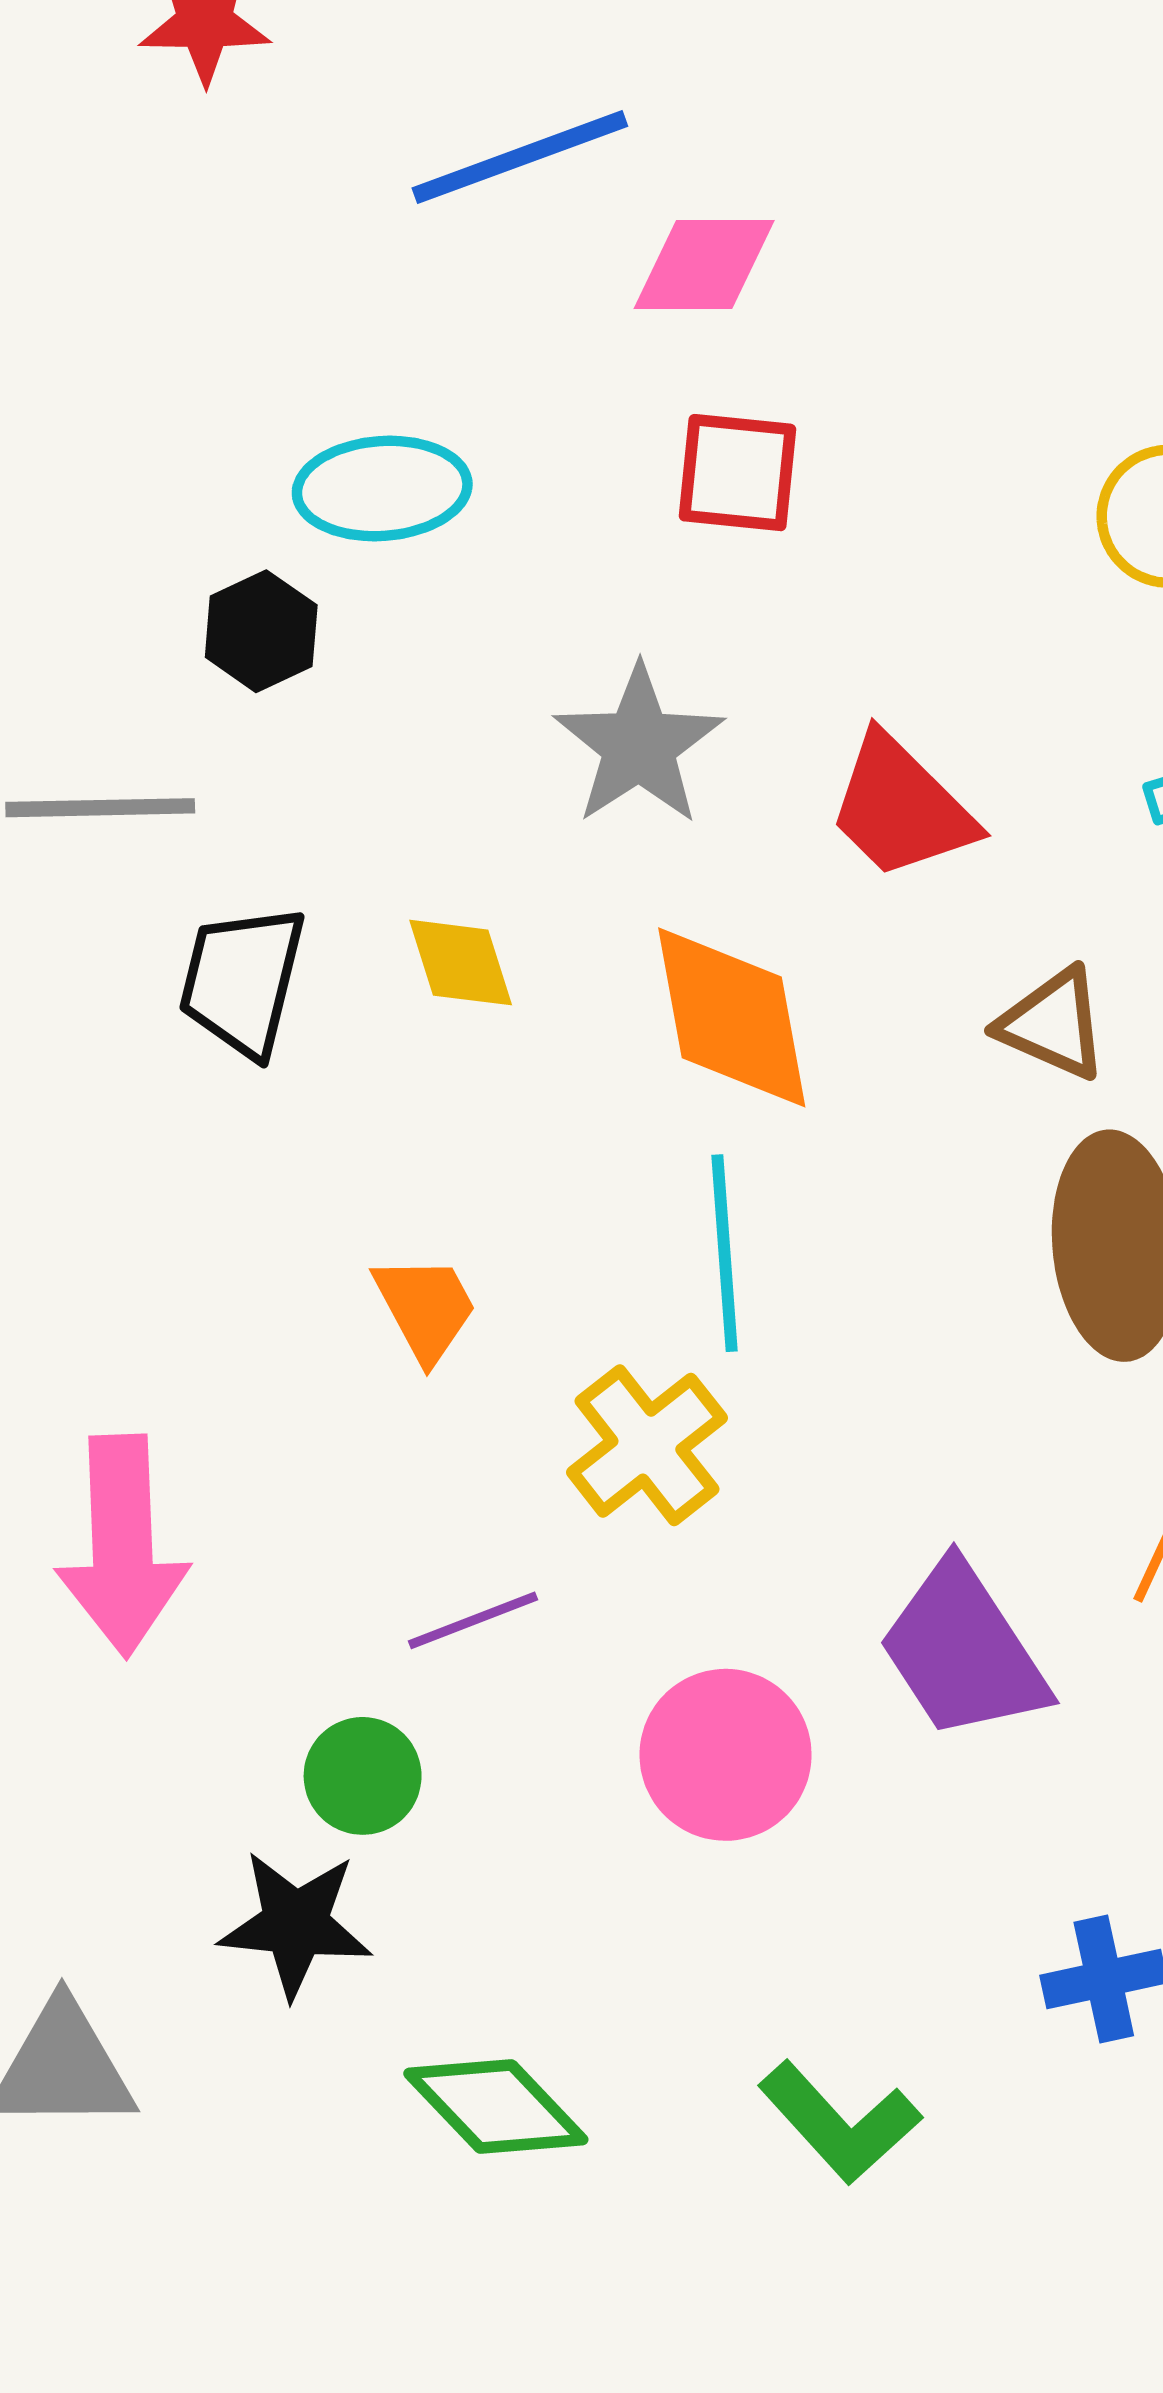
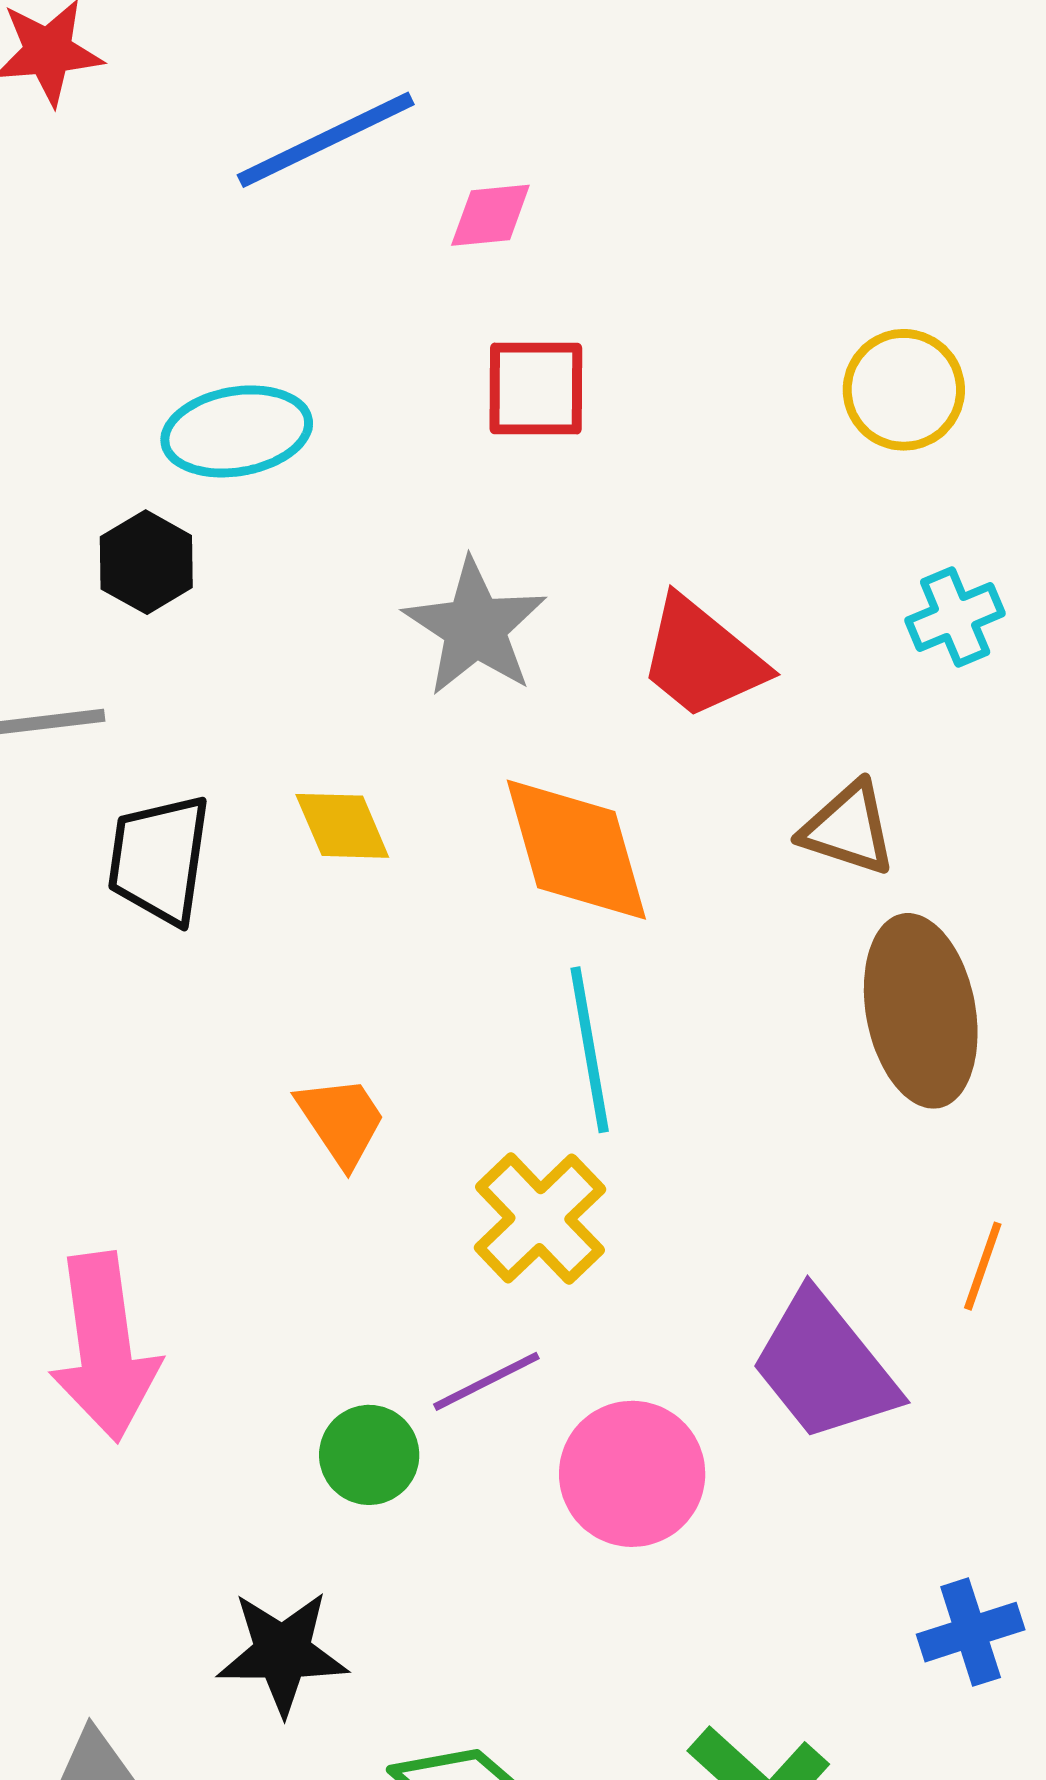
pink diamond: (704, 265) -> (490, 215), size x0.7
purple line: (473, 1620) -> (486, 1381), moved
green circle: (363, 1776) -> (369, 1455), moved

